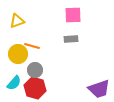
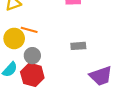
gray rectangle: (71, 39) -> (78, 46), moved

